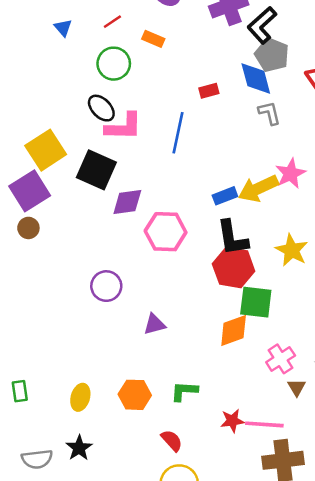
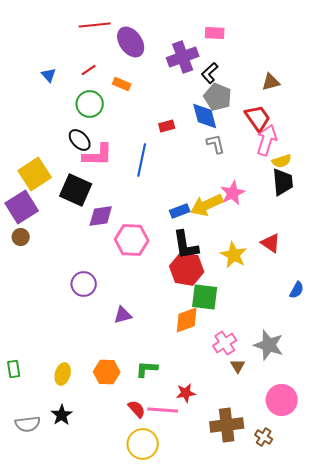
black L-shape: (262, 25) -> (210, 73), size x0.7
pink line: (264, 424) -> (163, 410), moved

